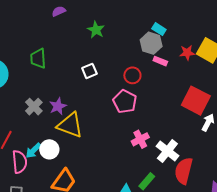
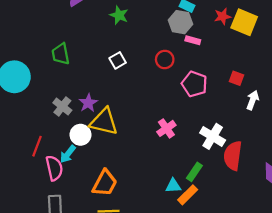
red star: (187, 53) -> (223, 16), moved
pink pentagon: (125, 101) -> (194, 84), moved
red square: (196, 101) -> (236, 78), size x0.5
pink cross: (140, 139) -> (166, 128), moved
white circle: (49, 149) -> (80, 135), moved

